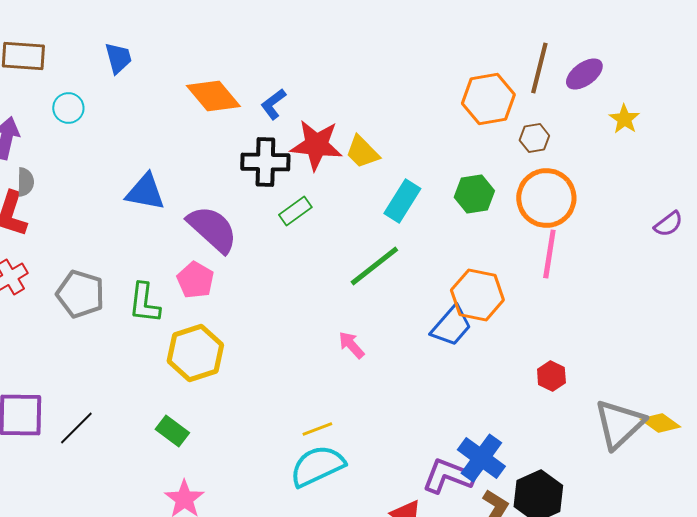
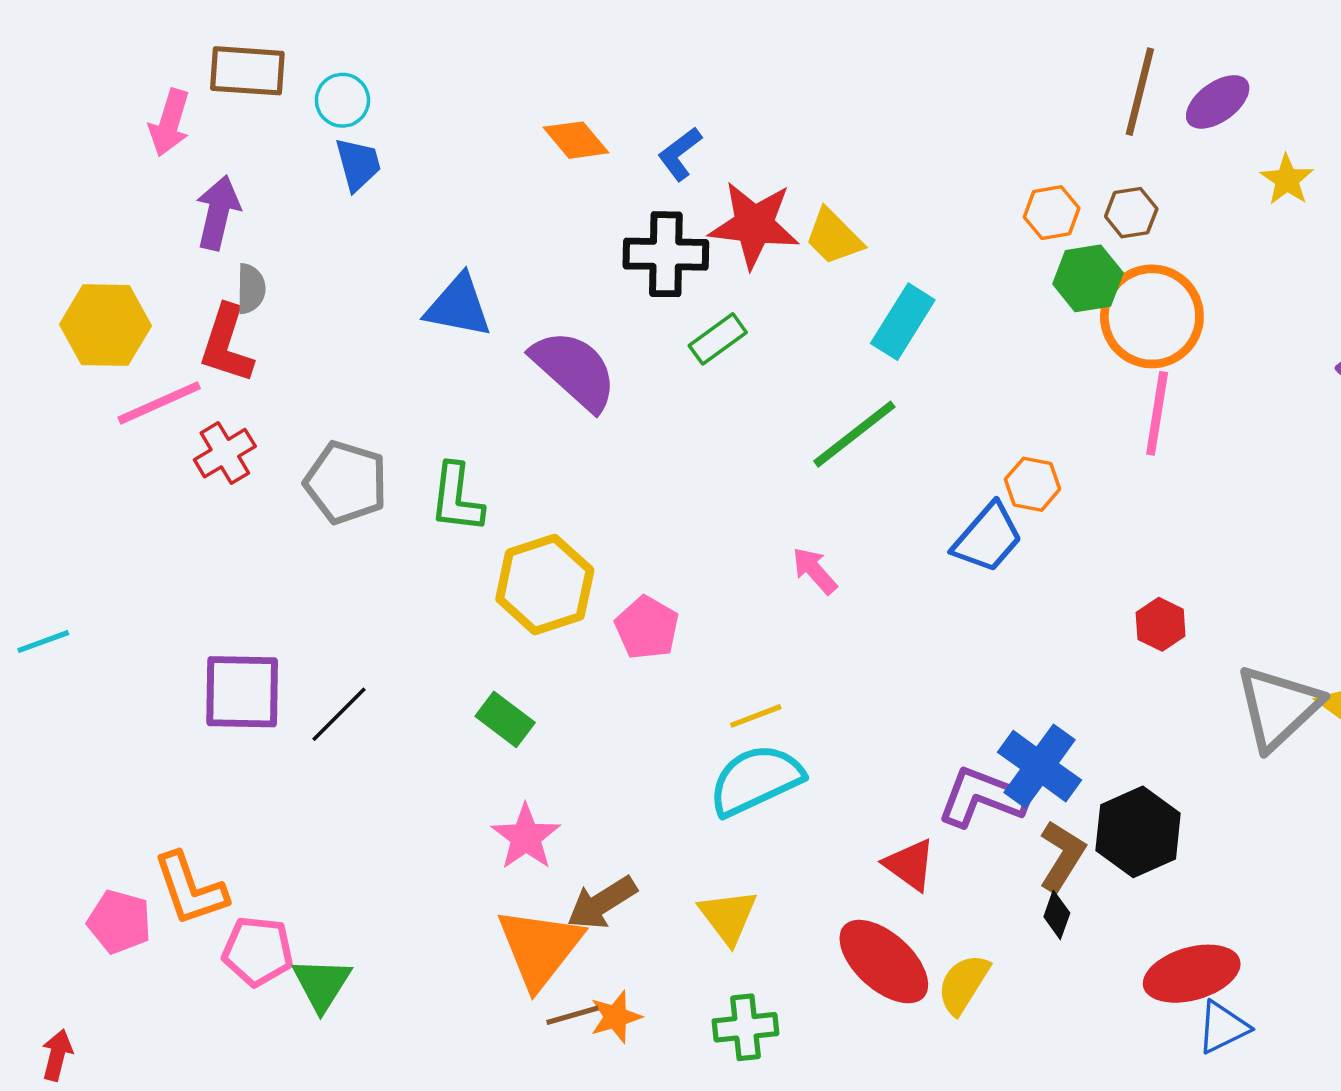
blue trapezoid: (118, 58) -> (358, 164), moved
orange diamond: (213, 96) -> (576, 140), size x0.7
orange hexagon: (488, 99) -> (1052, 213), moved, size x0.6
cyan circle: (68, 108) -> (342, 100), moved
green hexagon: (474, 194) -> (1088, 278), moved
pink pentagon: (195, 280) -> (647, 628), moved
orange hexagon: (477, 295) -> (1033, 484), size x0.6

